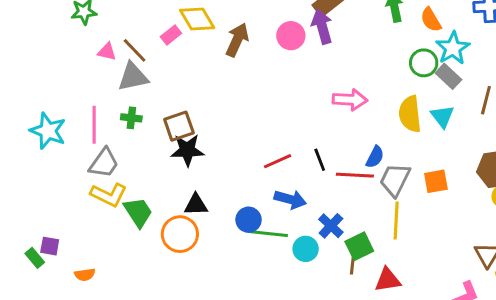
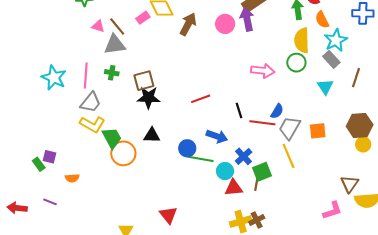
green circle: (424, 63) -> (296, 63), moved
yellow semicircle: (410, 114) -> (302, 40), moved
red line: (278, 161) -> (201, 99), moved
yellow line: (396, 221) -> (289, 156), turned -30
orange circle: (180, 234) -> (123, 153), moved
red triangle: (388, 280) -> (234, 188), moved

